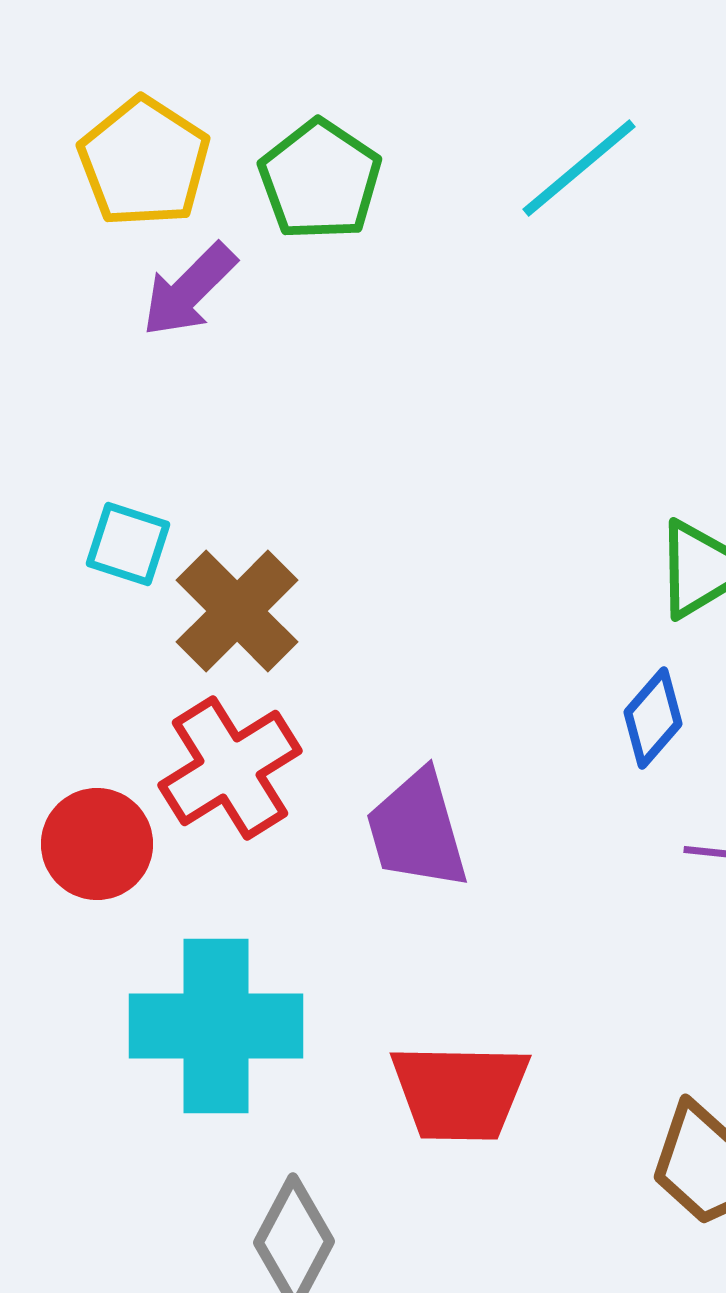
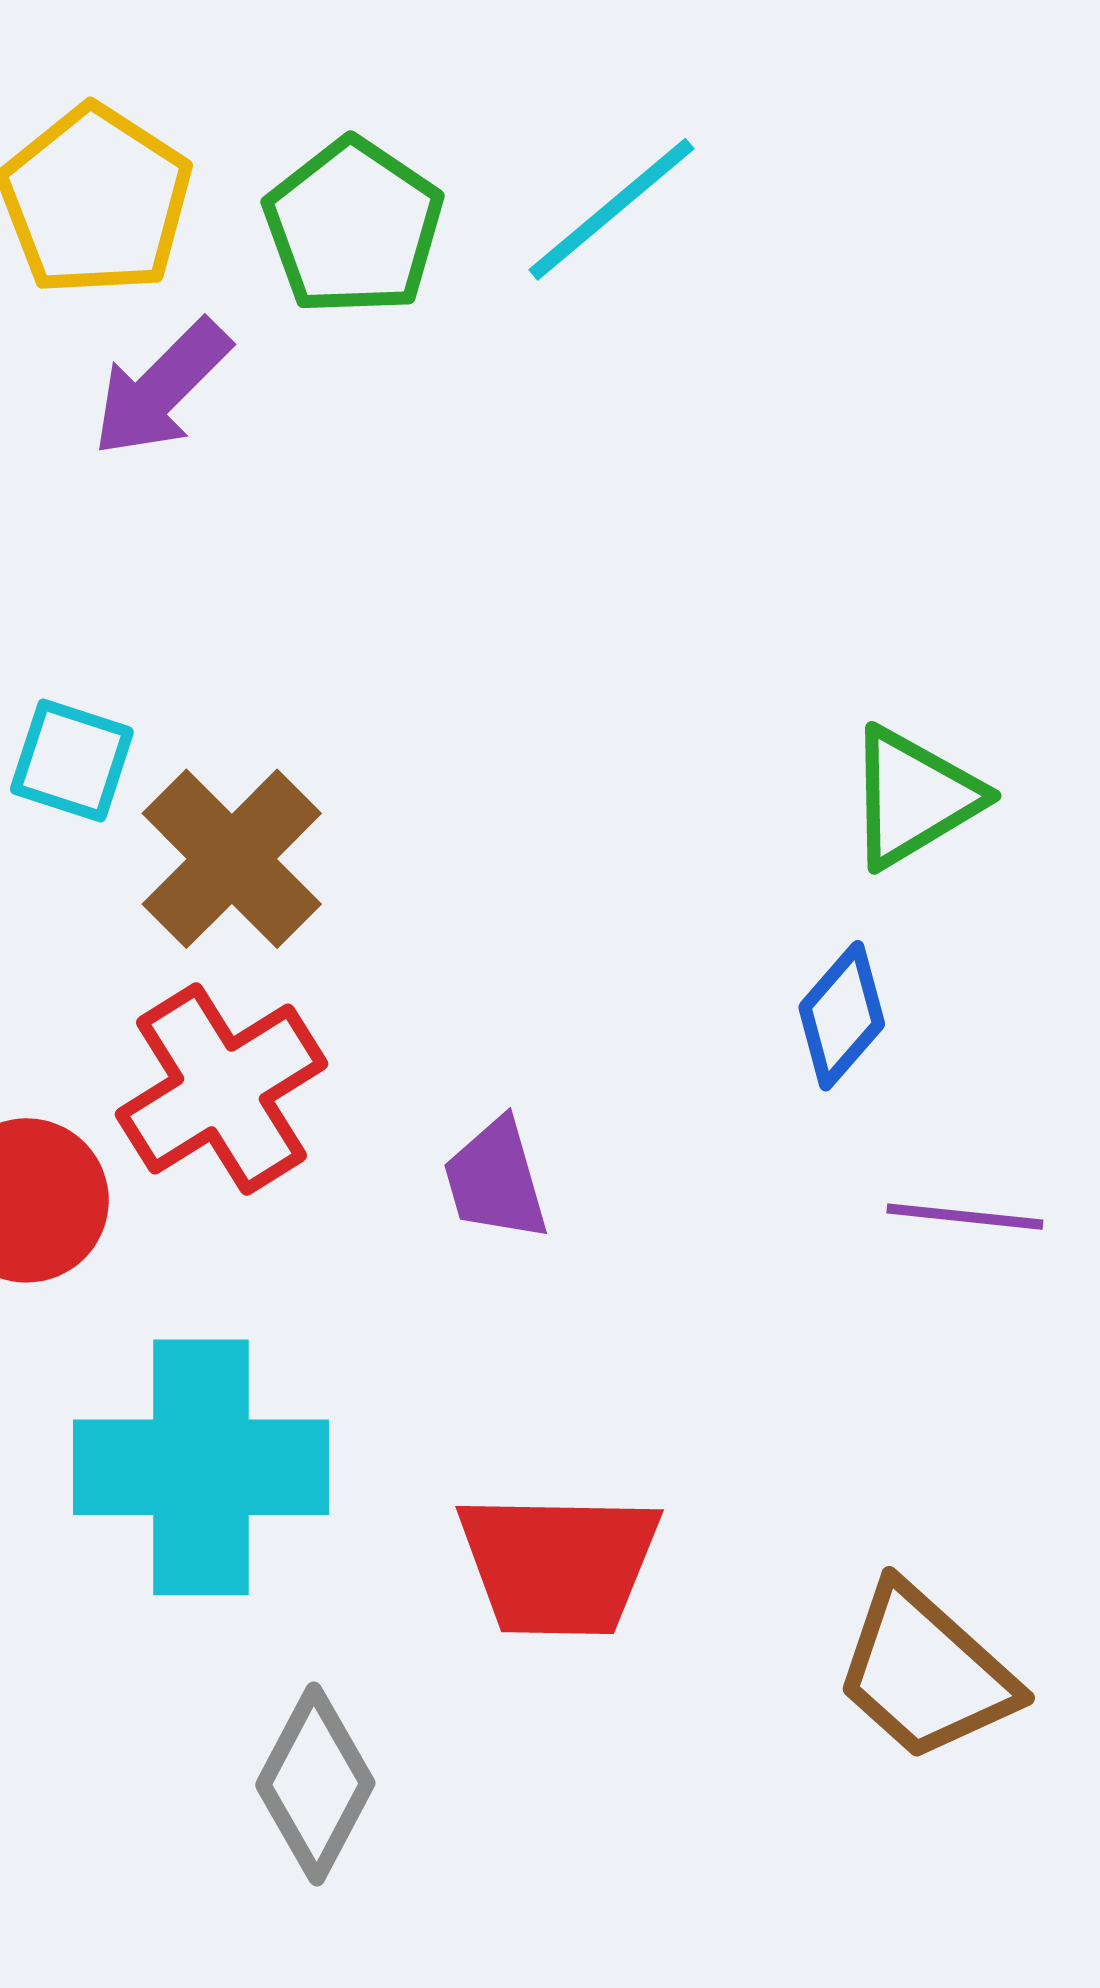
cyan line: (579, 168) -> (612, 209), moved
purple trapezoid: (417, 830) -> (496, 1180), size x0.7

